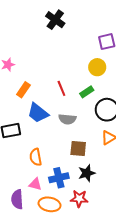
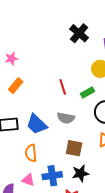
black cross: (55, 20) -> (79, 33), moved
orange rectangle: (23, 90) -> (16, 86), moved
blue trapezoid: (38, 113) -> (37, 124), moved

